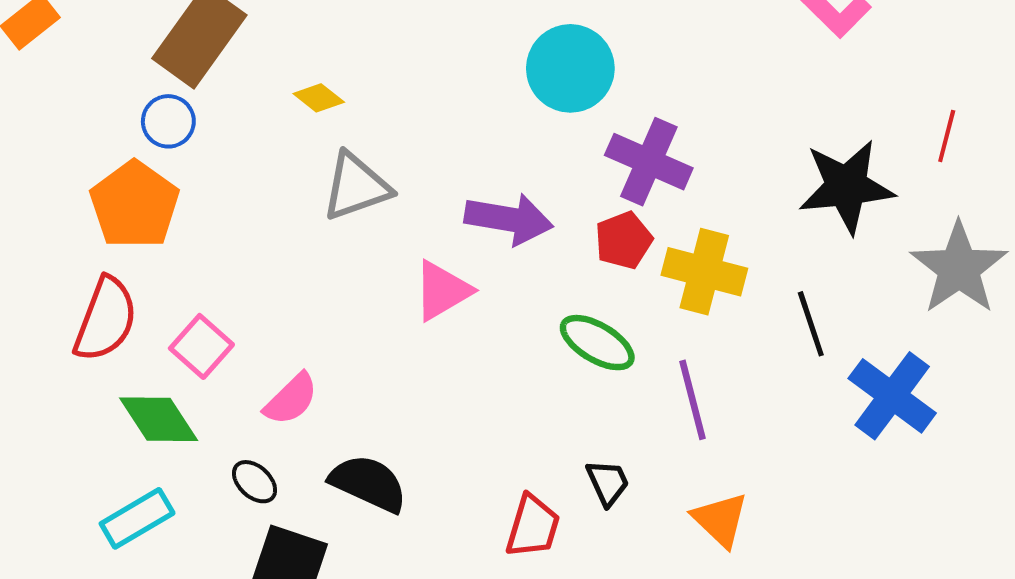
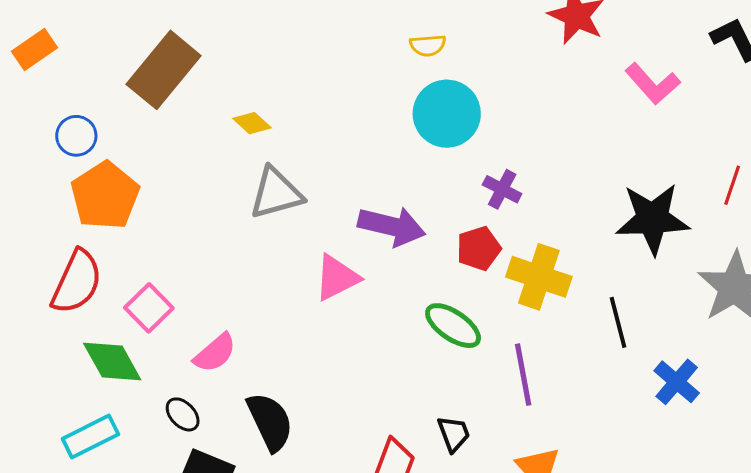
blue circle: (168, 121) -> (76, 136), moved
purple cross: (649, 162) -> (502, 189), size x0.6
blue cross: (892, 396) -> (677, 382), size x0.7
black semicircle: (368, 483) -> (270, 422), turned 36

